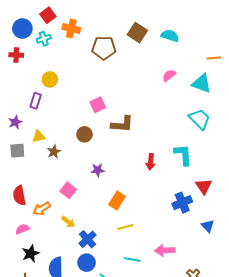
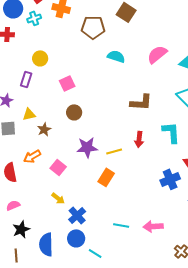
cyan semicircle: (170, 36) -> (116, 56), moved
pink semicircle: (169, 75) -> (157, 54), size x1.5
pink square: (98, 105) -> (67, 83), moved
brown L-shape: (122, 124) -> (141, 102), moved
purple star: (98, 170) -> (87, 147), size x1.5
orange arrow: (42, 209) -> (32, 156), moved
yellow line: (125, 227) -> (114, 151), moved
cyan line: (132, 260) -> (121, 225), moved

